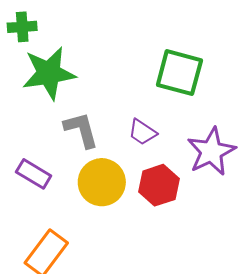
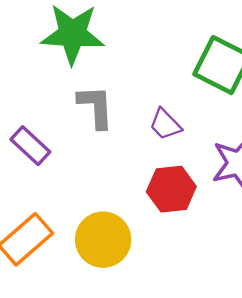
yellow circle: (102, 182) -> (103, 240), moved

